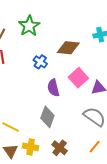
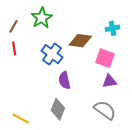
blue cross: (40, 62) -> (52, 54), size x1.5
pink square: (78, 78) -> (105, 58), moved, turned -30

